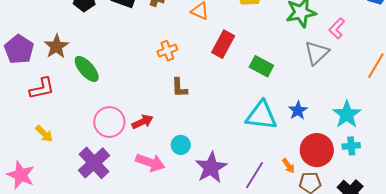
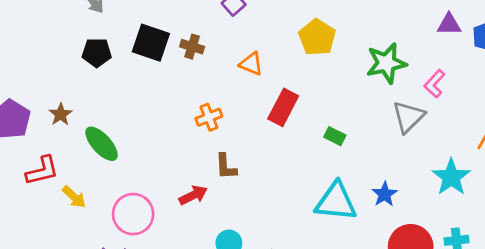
brown star: (56, 46) -> (61, 114), size x0.7
green rectangle: (261, 66) -> (335, 136), size x0.7
cyan star: (347, 114) -> (451, 177), moved
red arrow: (143, 122) -> (193, 195), moved
yellow arrow: (44, 134) -> (74, 197), moved

